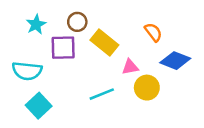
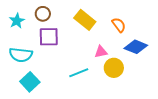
brown circle: (77, 22) -> (43, 14), moved
cyan star: (36, 24) -> (17, 21), moved
yellow rectangle: (104, 43) -> (85, 20), moved

